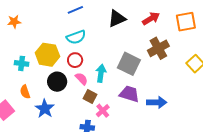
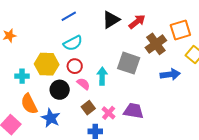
red arrow: (151, 19) -> (137, 22), moved
orange square: (186, 22) -> (180, 30), moved
orange semicircle: (25, 92) -> (29, 104), size x1.5
purple trapezoid: (129, 94) -> (133, 111), moved
brown square: (90, 97) -> (88, 108), moved, turned 32
blue arrow: (157, 102) -> (170, 74), moved

